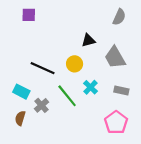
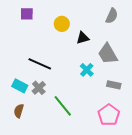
yellow circle: (75, 64) -> (62, 24), moved
cyan cross: (90, 87) -> (87, 70), moved
green line: (67, 96) -> (63, 106), moved
gray cross: (42, 105) -> (39, 88), moved

